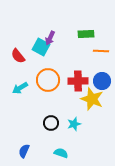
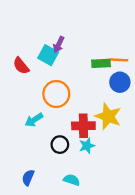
green rectangle: (86, 34) -> (101, 63), moved
red cross: (78, 81) -> (83, 126), moved
blue circle: (102, 81) -> (120, 82), moved
cyan arrow: (20, 88) -> (34, 120), moved

